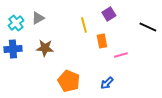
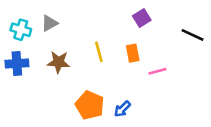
cyan cross: (16, 23) -> (21, 30), turned -35
yellow line: (84, 25) -> (99, 52), moved
blue arrow: (107, 83) -> (122, 109), moved

